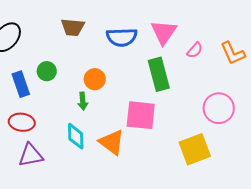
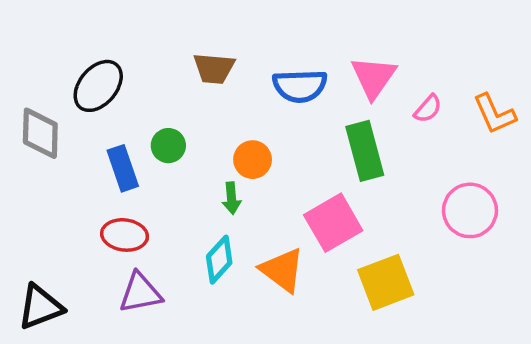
pink square: (141, 115) -> (333, 223), turned -36
cyan diamond: (76, 136) -> (219, 260), turned 44
yellow square: (195, 149) -> (386, 282), moved

